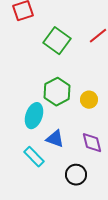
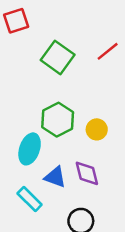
purple diamond: (92, 143) -> (87, 173), moved

